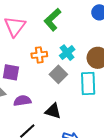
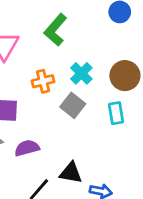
cyan rectangle: (88, 84) -> (116, 113), size x0.7
black triangle: (53, 111) -> (71, 173), moved

